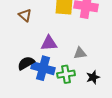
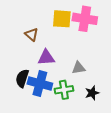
brown triangle: (25, 15) -> (32, 34), moved
black semicircle: (26, 63) -> (22, 78), turned -42

